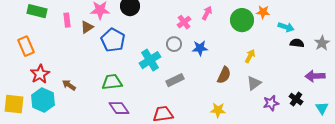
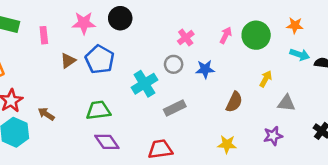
orange star: (263, 12) -> (295, 25), moved
pink arrow: (207, 13) -> (226, 35), moved
brown triangle: (87, 27) -> (68, 61), moved
cyan arrow: (286, 27) -> (300, 55), moved
gray triangle: (254, 83) -> (286, 103), moved, turned 42
purple star: (271, 103) -> (273, 136), moved

